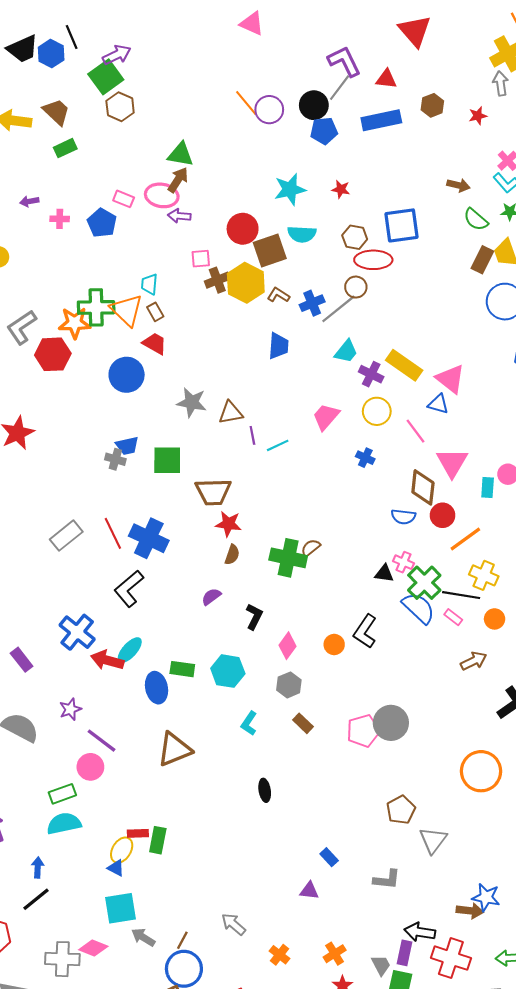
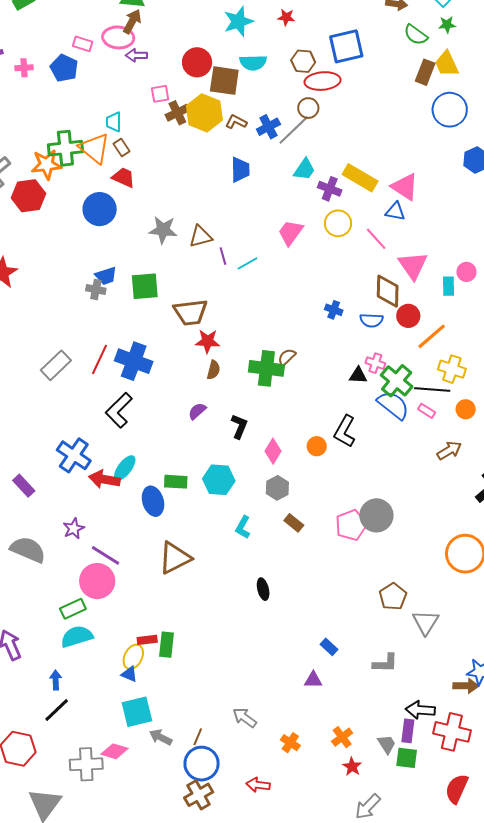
brown square: (270, 250) -> (224, 81), turned 32
blue cross: (365, 458) -> (334, 310), moved
red line: (113, 533) -> (99, 359), turned 56
pink circle: (90, 767) -> (97, 581), size x1.4

